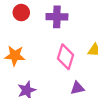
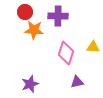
orange star: (15, 56) -> (34, 30), moved

